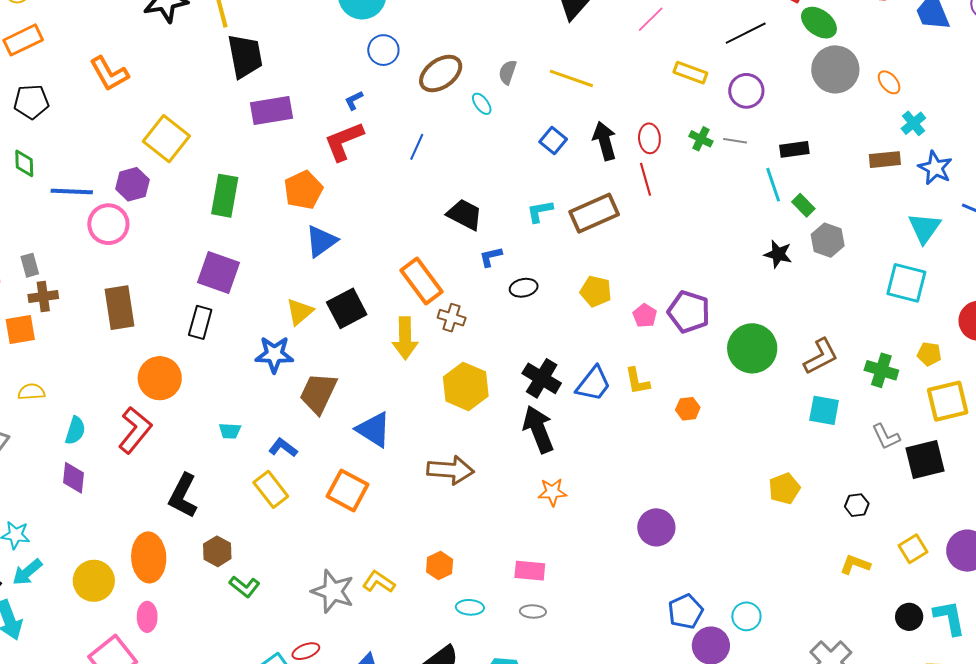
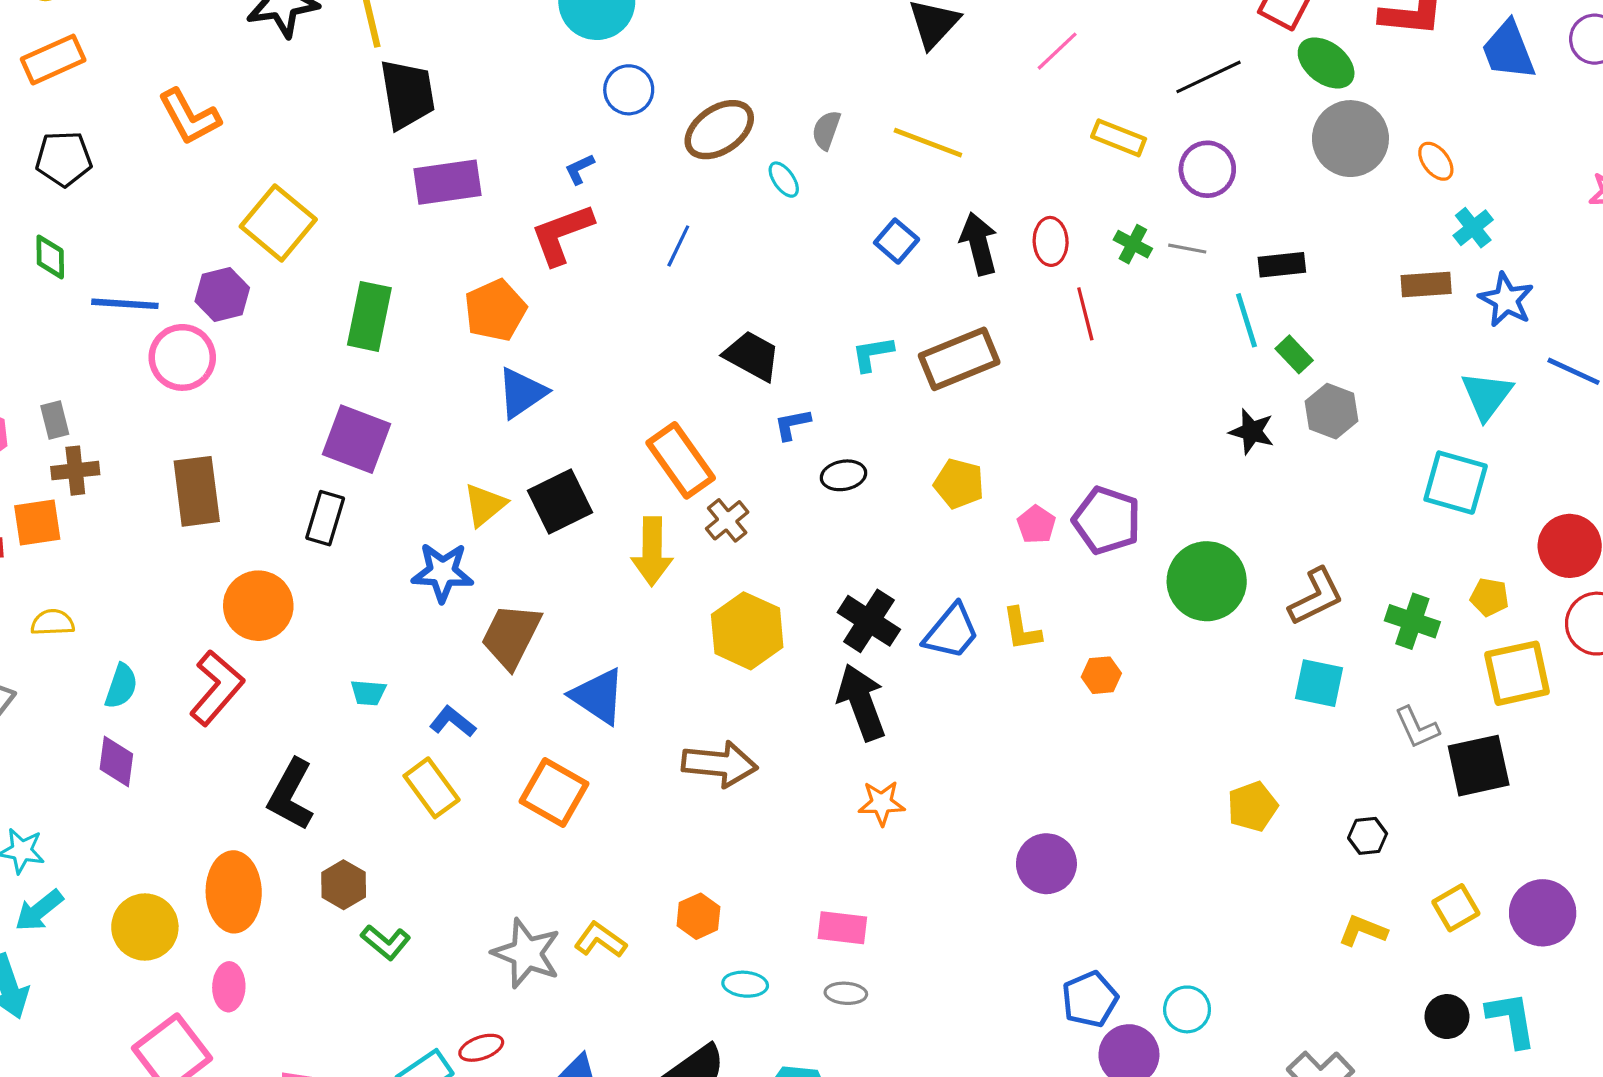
red line: (646, 179) -> (1085, 314), moved
brown cross: (452, 318) -> (727, 520), turned 32

